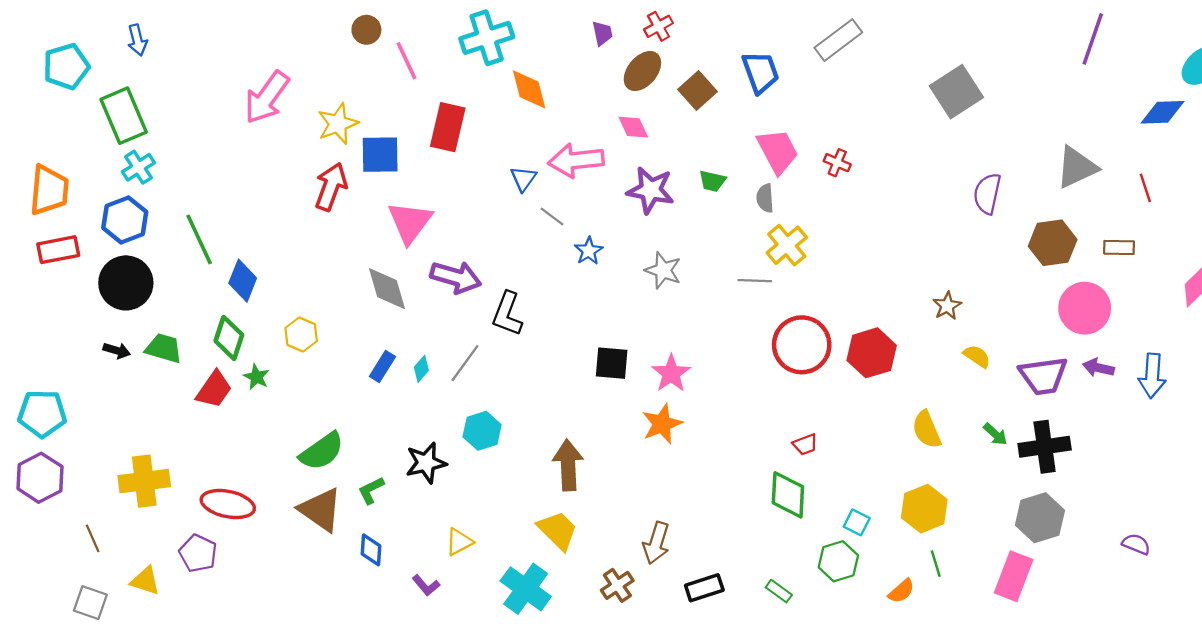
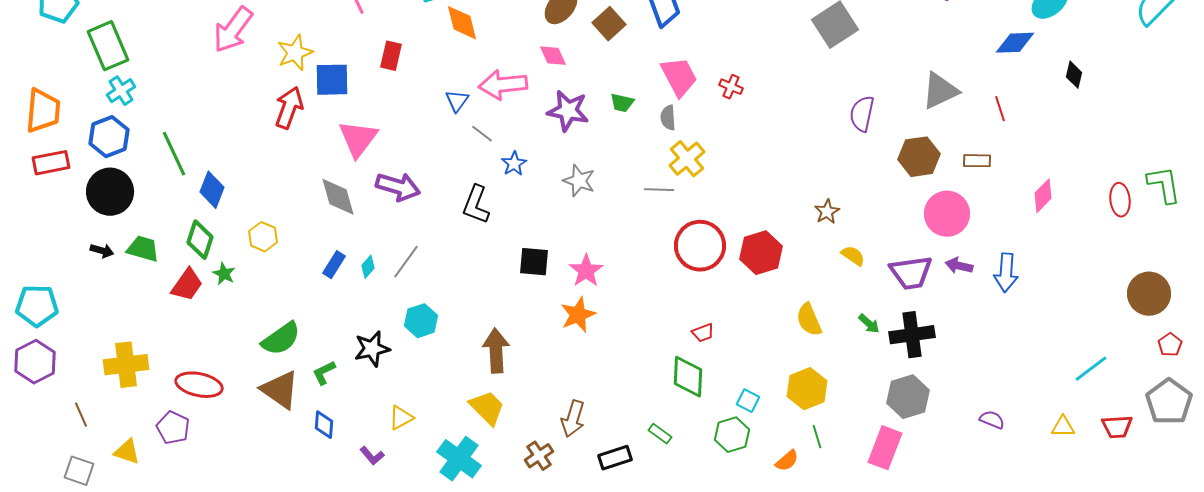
red rectangle: (448, 127) -> (391, 56), size x0.7
black L-shape: (507, 314) -> (476, 205), moved
green rectangle: (779, 591) -> (660, 434), moved

